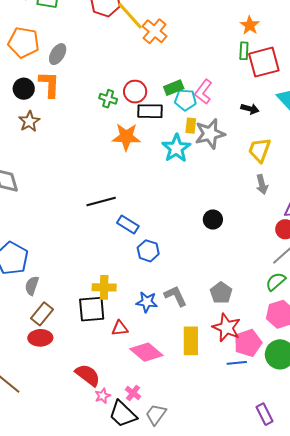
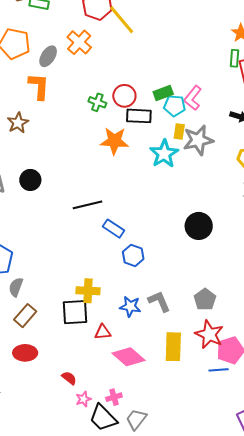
orange cross: (155, 31) -> (79, 42), moved
black circle: (24, 89) -> (30, 180), moved
black circle: (213, 220) -> (199, 226), size x1.4
red ellipse: (40, 338) -> (25, 353), moved
red semicircle: (88, 375) -> (69, 378), size x0.6
pink cross: (133, 393) -> (114, 397), turned 35

